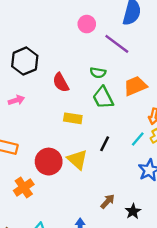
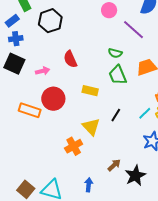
black hexagon: (25, 61) -> (50, 21), moved
red semicircle: (61, 83) -> (70, 59), moved
red circle: (49, 162) -> (53, 99), moved
orange cross: (24, 187) -> (74, 146), moved
black star: (133, 211) -> (135, 176), size x1.5

